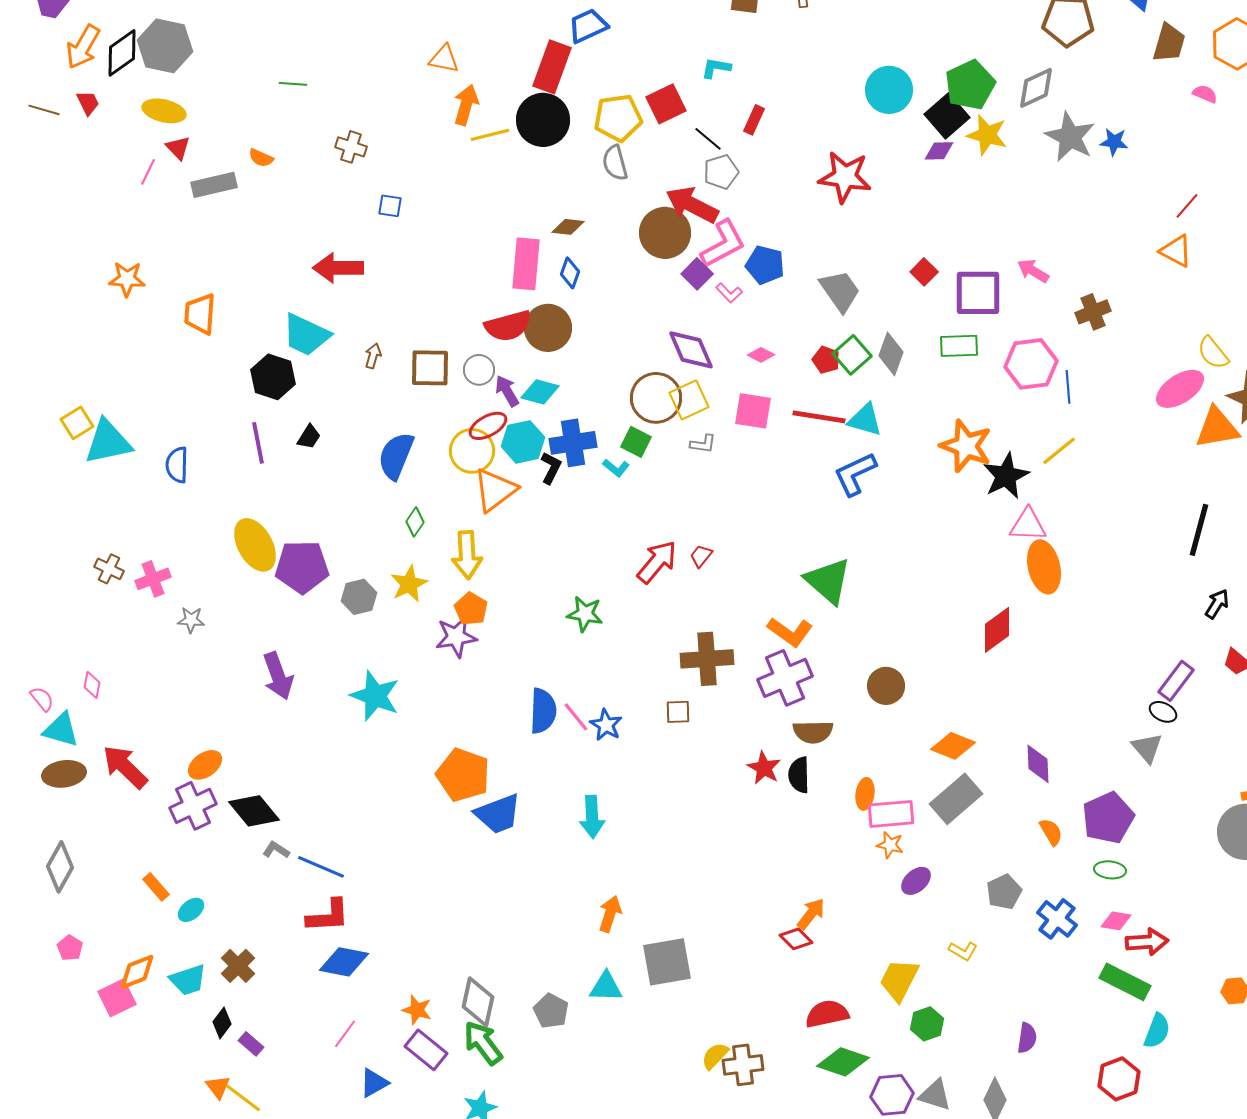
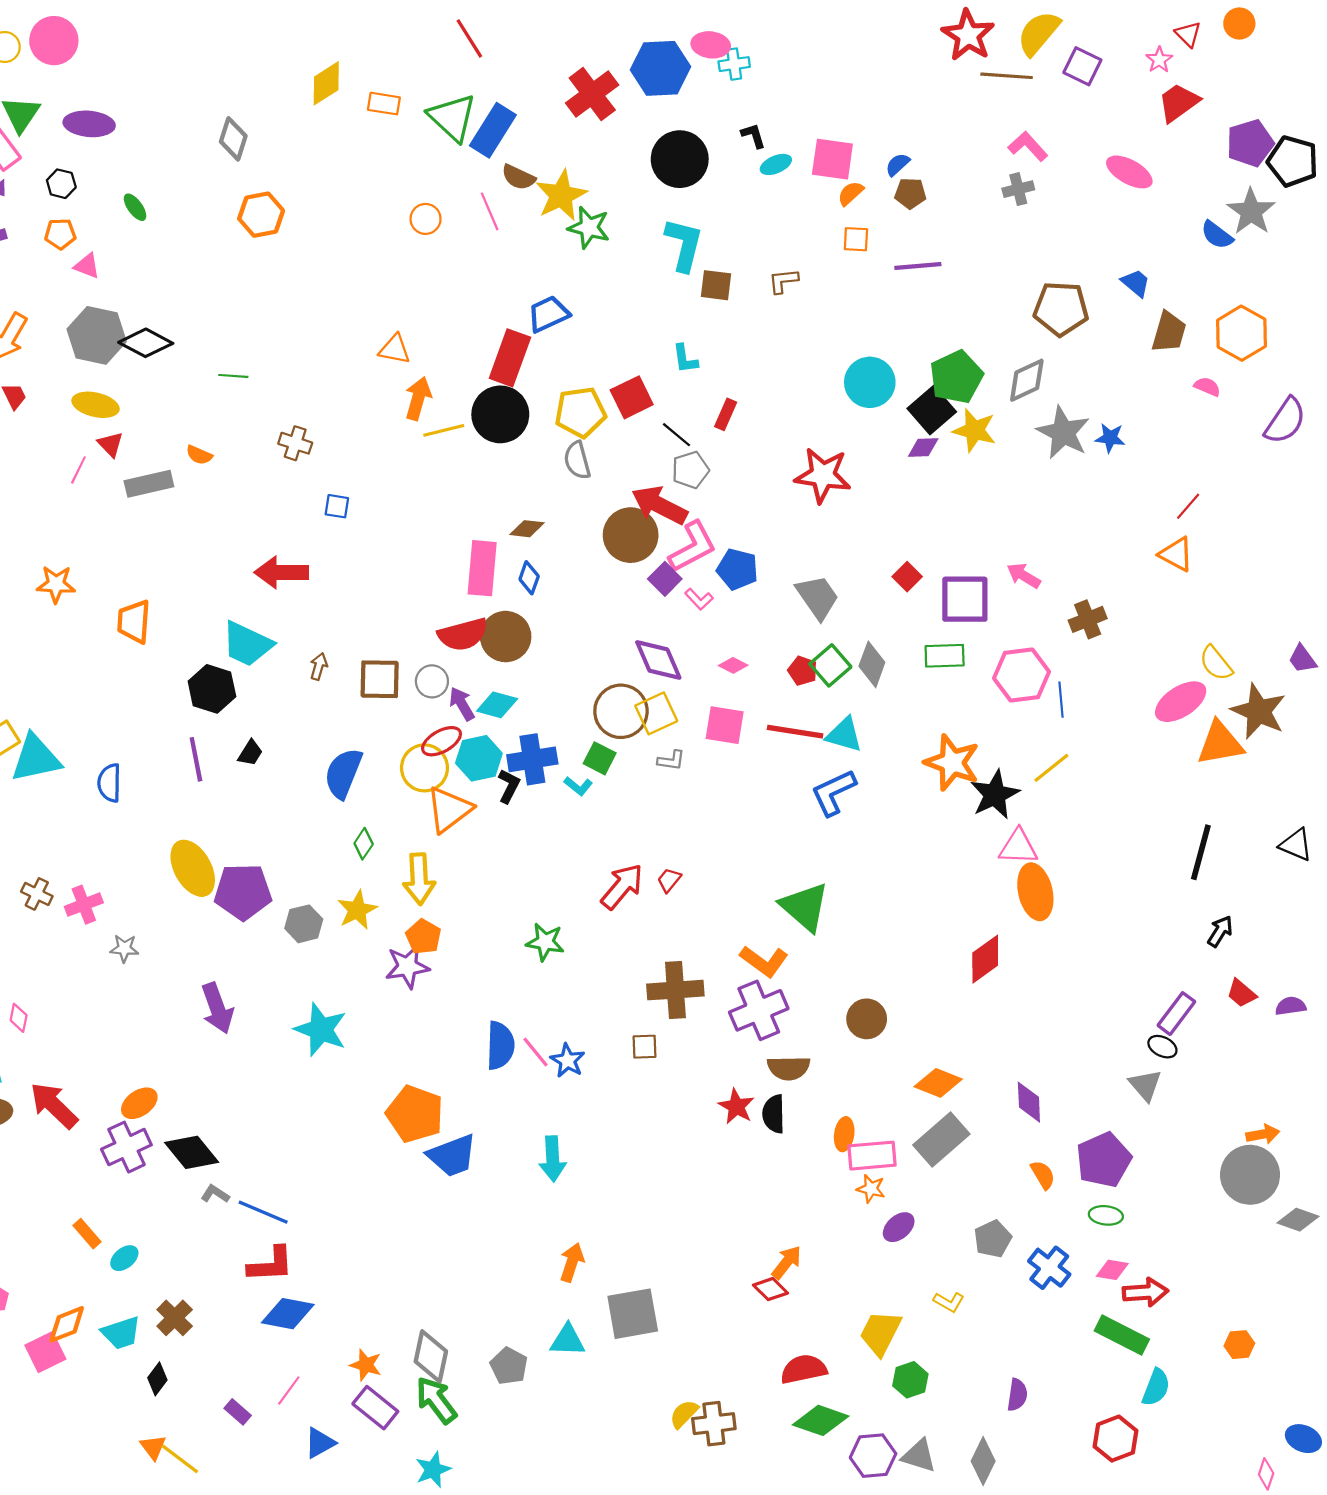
black diamond: (122, 53) -> (146, 343), moved, turned 63
cyan L-shape: (716, 68) -> (685, 359), turned -108
purple rectangle: (251, 1044) -> (238, 1412), moved

